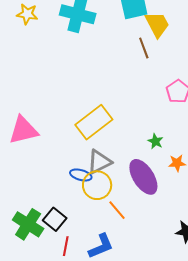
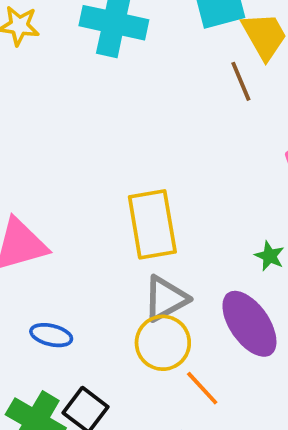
yellow rectangle: (94, 122) -> (152, 224), turned -60
blue ellipse: (81, 175) -> (51, 335), moved

